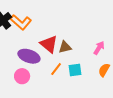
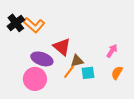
brown triangle: (65, 47) -> (77, 61), moved
pink circle: (22, 76) -> (35, 79), size x1.5

